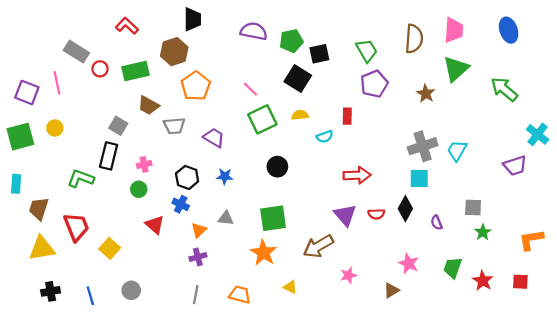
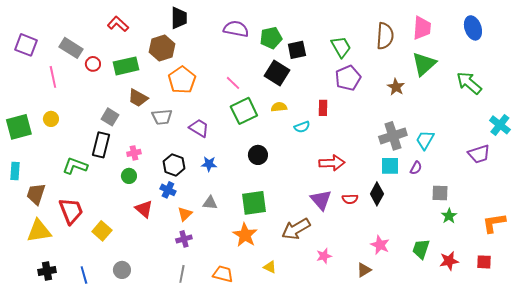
purple square: (27, 92) -> (26, 45), moved
purple semicircle: (437, 223) -> (416, 168), moved, turned -128
red star: (483, 281) -> (449, 261), turned 30

